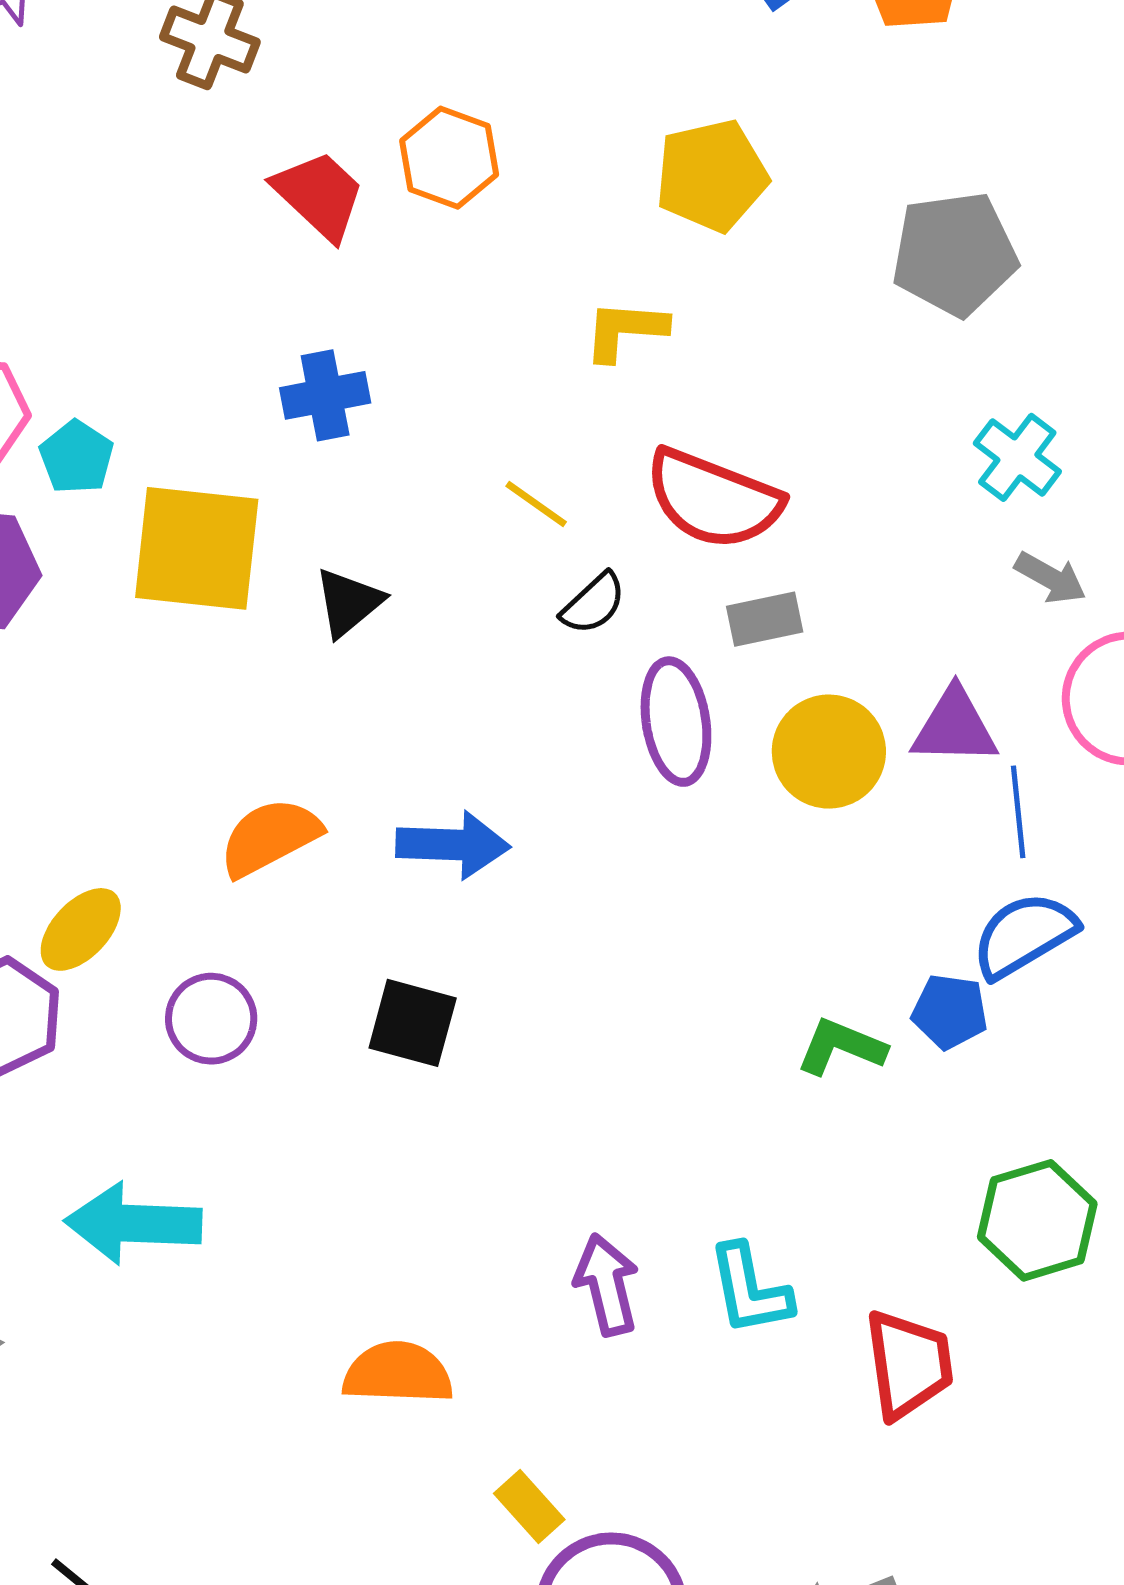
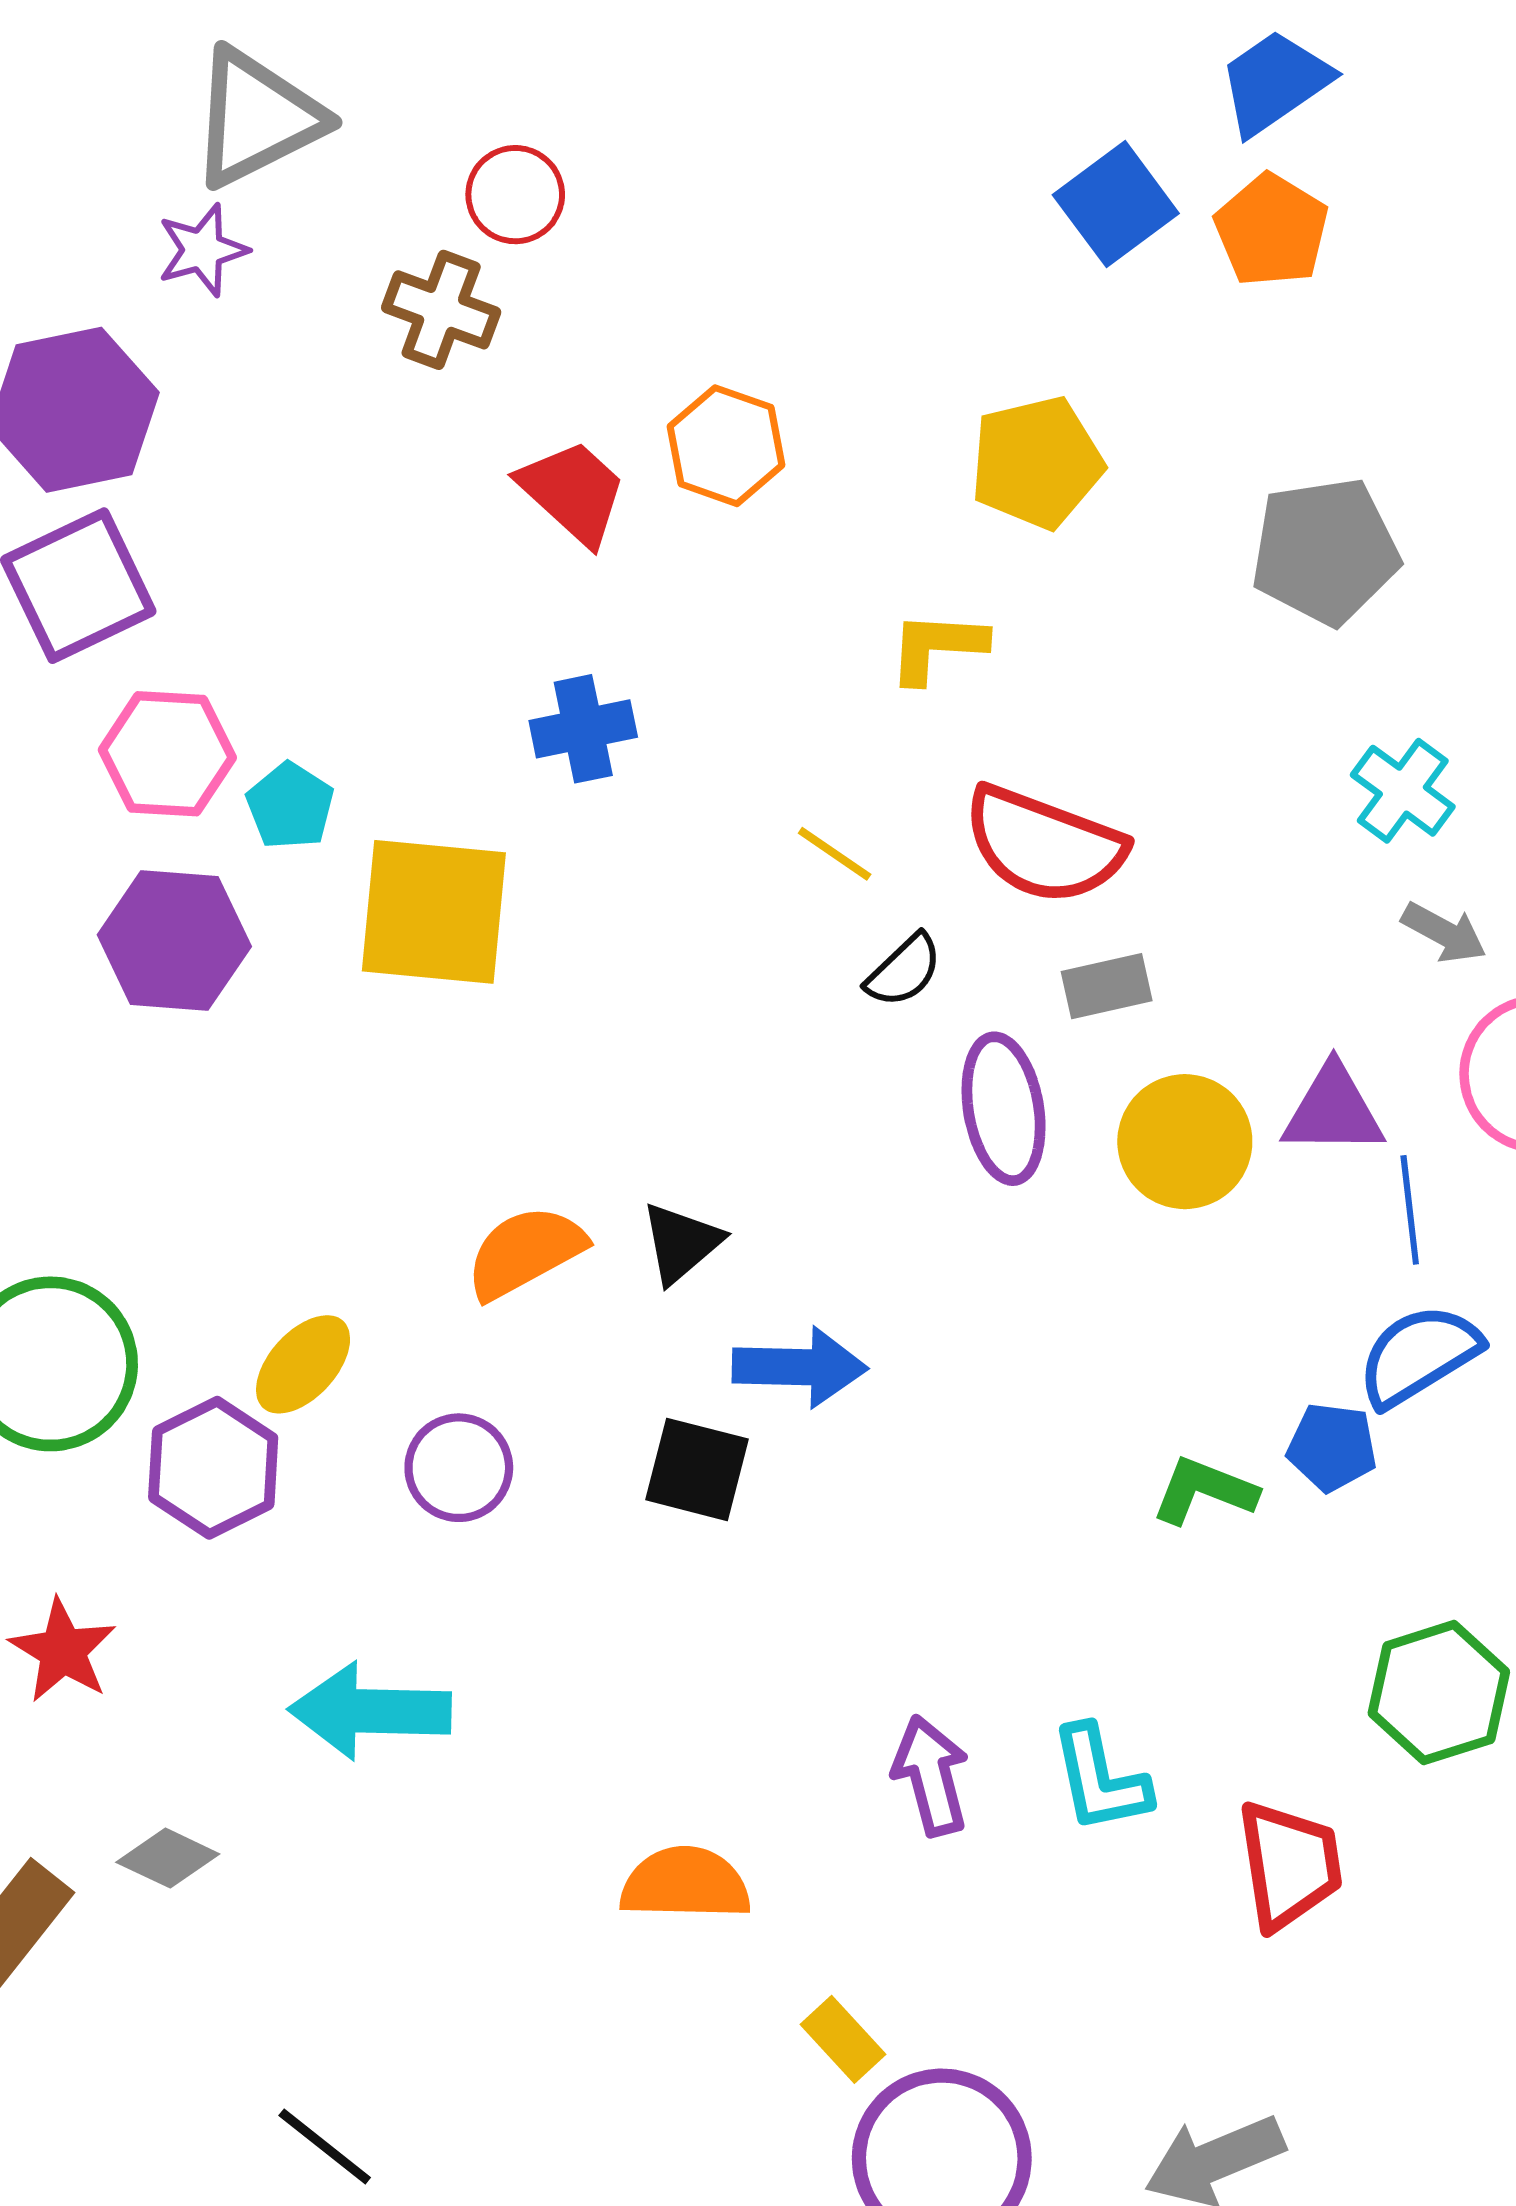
black triangle: (348, 602) -> (681, 1243), moved
blue arrow: (453, 845) -> (800, 1367), moved

